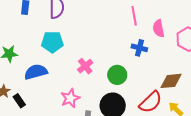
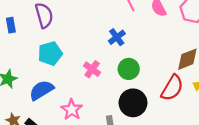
blue cross: (139, 48) -> (117, 37), moved, turned -35
pink star: (70, 98) -> (72, 110), moved

